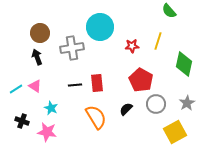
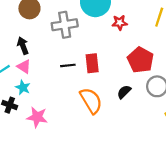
red star: (132, 46) -> (120, 23), moved
black arrow: (37, 57) -> (23, 46), moved
cyan star: (51, 108) -> (23, 87), moved

